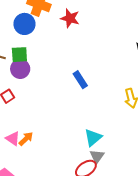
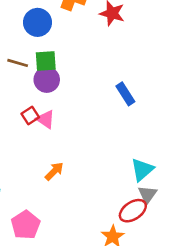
blue circle: (24, 24) -> (38, 22), moved
pink triangle: (13, 139) -> (46, 119), moved

